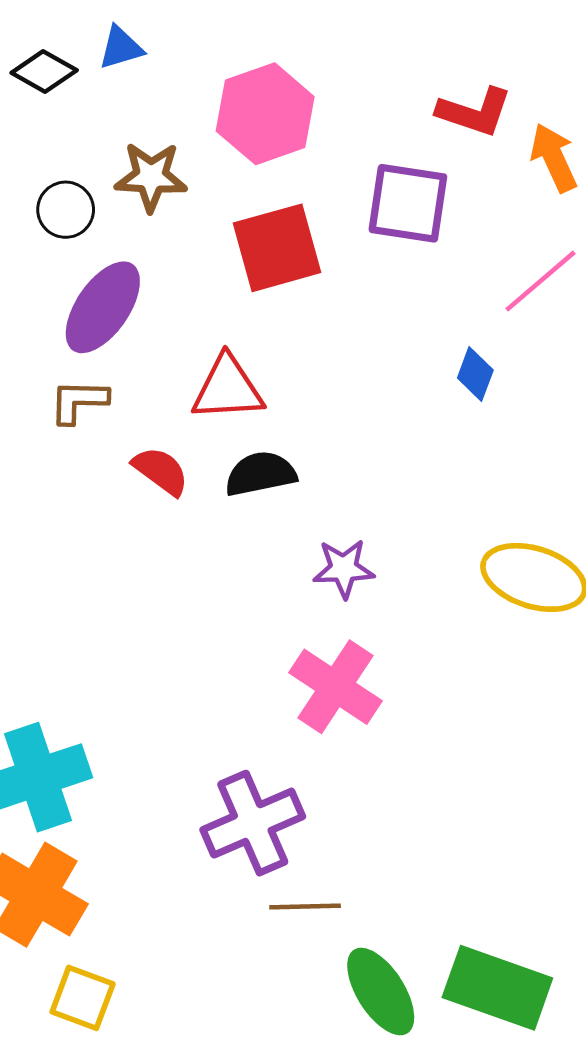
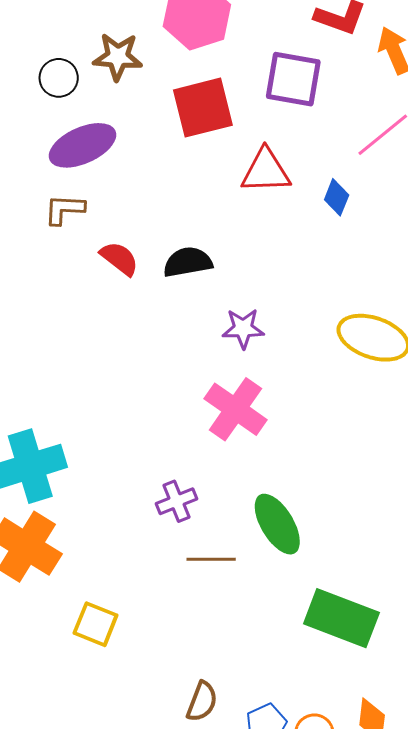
purple ellipse: (103, 307) -> (82, 145), turned 30
red triangle: (228, 388) -> (266, 171), moved
purple cross: (253, 823) -> (177, 501), size x0.6
green ellipse: (381, 992) -> (277, 524), moved
yellow square: (83, 998) -> (96, 624), moved

